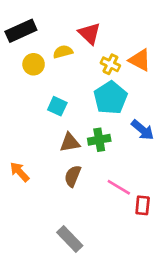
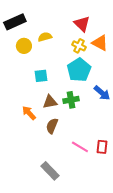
red triangle: (89, 34) -> (82, 24), moved
cyan square: (57, 106) -> (41, 76), turned -32
orange arrow: (20, 172) -> (29, 113), moved
pink line: (119, 187) -> (80, 147), moved

